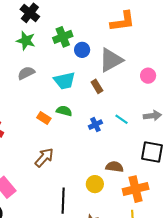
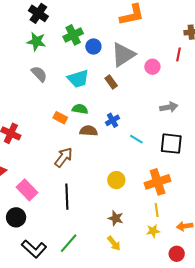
gray semicircle: (26, 73) -> (39, 74), turned 78
pink circle: (148, 76) -> (152, 67), moved
cyan line: (121, 119) -> (136, 139), moved
brown semicircle: (115, 167) -> (89, 131), moved
black line: (63, 201) -> (67, 197), moved

